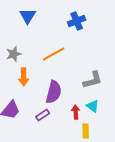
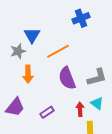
blue triangle: (28, 16) -> (32, 35), moved
purple semicircle: (54, 92) -> (67, 78), moved, turned 145

